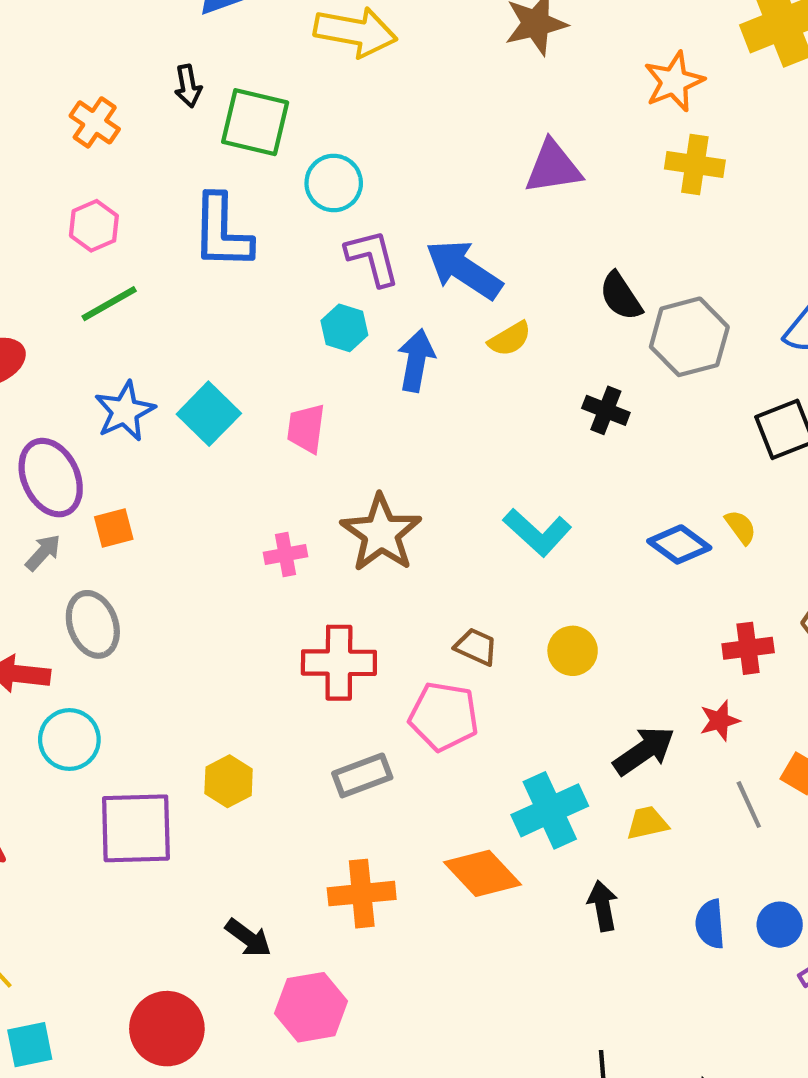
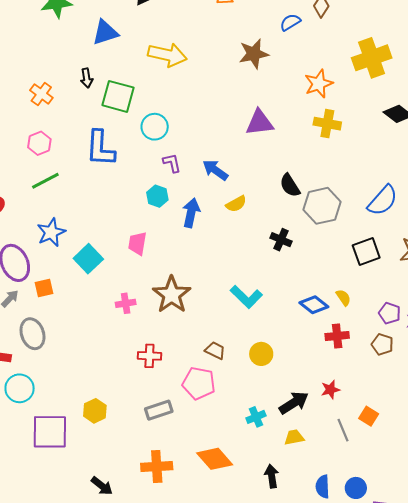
purple L-shape: (373, 258) -> (172, 163), size x0.7
blue arrow: (464, 270) -> (215, 170), size x0.7
cyan square: (209, 414) -> (88, 259), moved
red cross: (748, 648) -> (337, 336), moved
red cross: (339, 663) -> (149, 356), size x0.7
cyan cross: (550, 810) -> (256, 417), moved, size x0.6

